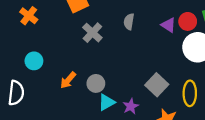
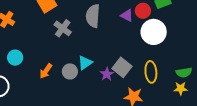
gray semicircle: (129, 22) -> (93, 16), size x1.6
cyan triangle: (107, 102) -> (85, 63), moved
purple star: (131, 106) -> (107, 74), moved

